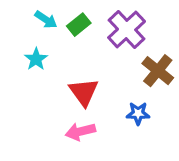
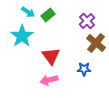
purple cross: (127, 30) -> (87, 21), moved, size x0.7
cyan star: (36, 59) -> (22, 36), size x1.6

